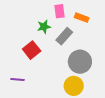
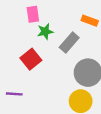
pink rectangle: (59, 11) -> (33, 14), moved

